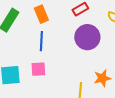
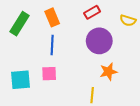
orange star: (102, 78) -> (108, 72), moved

